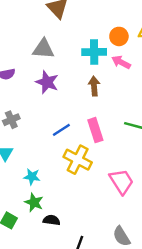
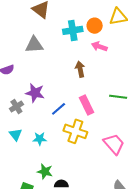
cyan cross: (94, 52) -> (73, 30), moved
purple star: (47, 82) -> (35, 93), moved
cyan star: (32, 177) -> (40, 139), moved

